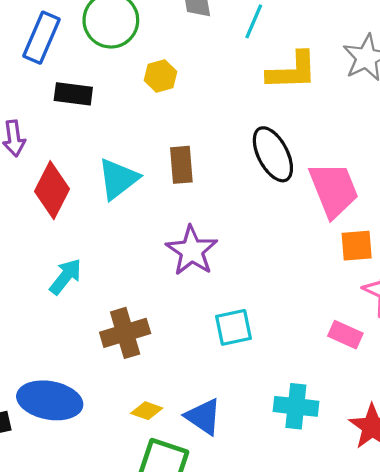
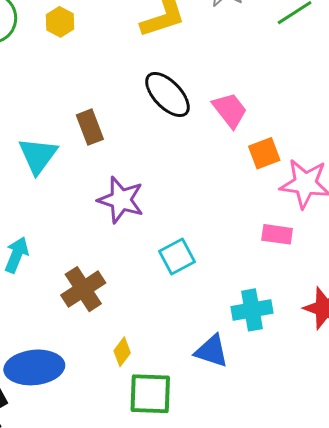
yellow hexagon: (160, 76) -> (60, 22), moved
pink trapezoid: (334, 190) -> (230, 110), size x0.7
yellow diamond: (147, 411) -> (122, 352), turned -56
blue triangle: (203, 417) -> (212, 351), moved

